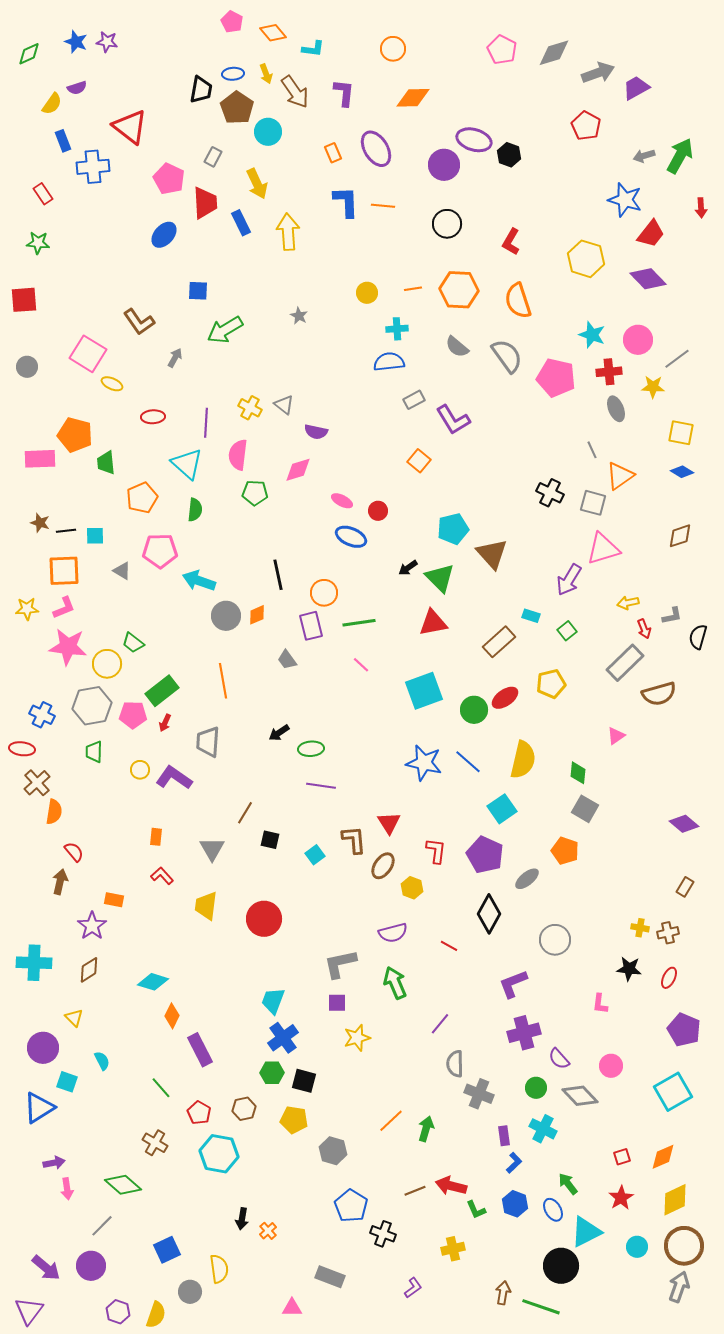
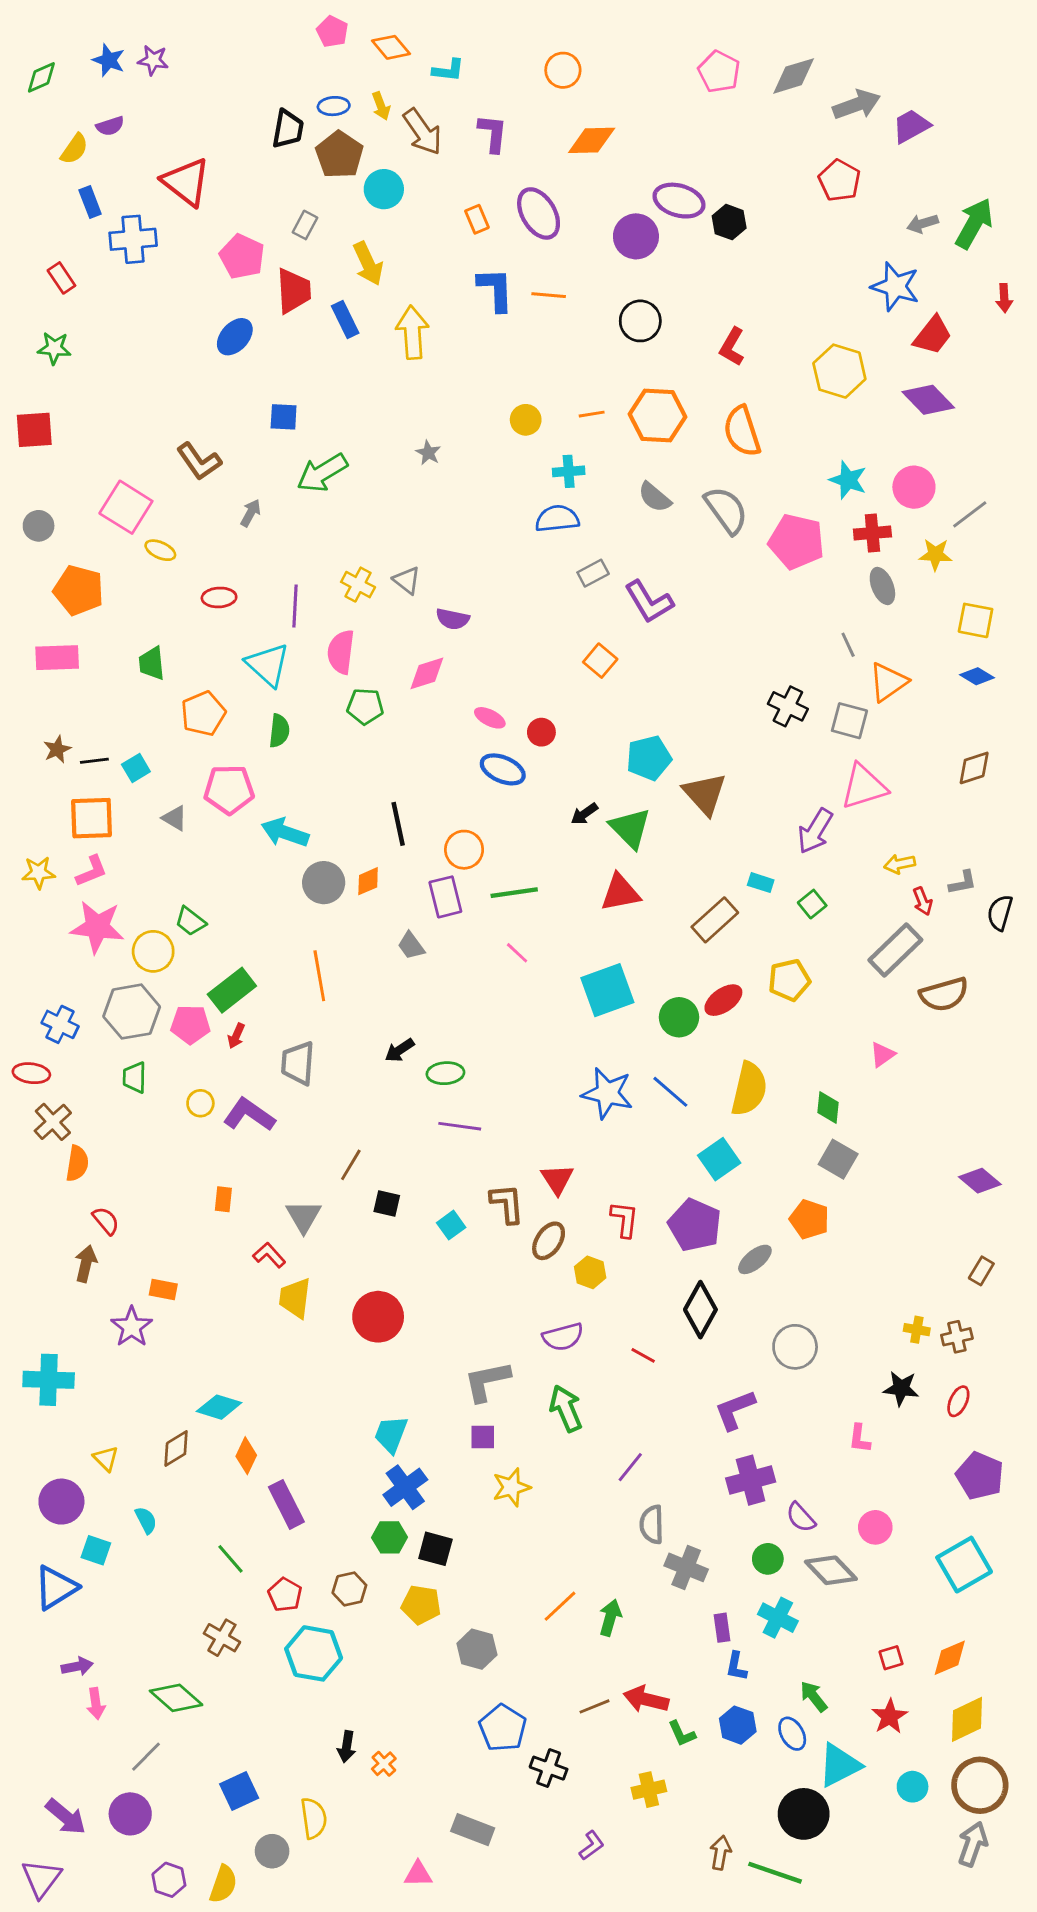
orange pentagon: (75, 435) -> (79, 590), moved
brown star: (40, 523) -> (57, 749), turned 30
cyan square: (95, 536) -> (136, 768), turned -30
red L-shape: (162, 876) -> (269, 1255), moved
brown diamond: (89, 970) -> (176, 1449), moved
blue L-shape: (514, 1163) -> (736, 1666), turned 145

